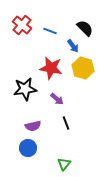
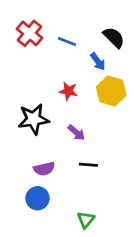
red star: (51, 68) -> (68, 91), size x0.6
black line: (66, 123) -> (88, 165), turned -64

